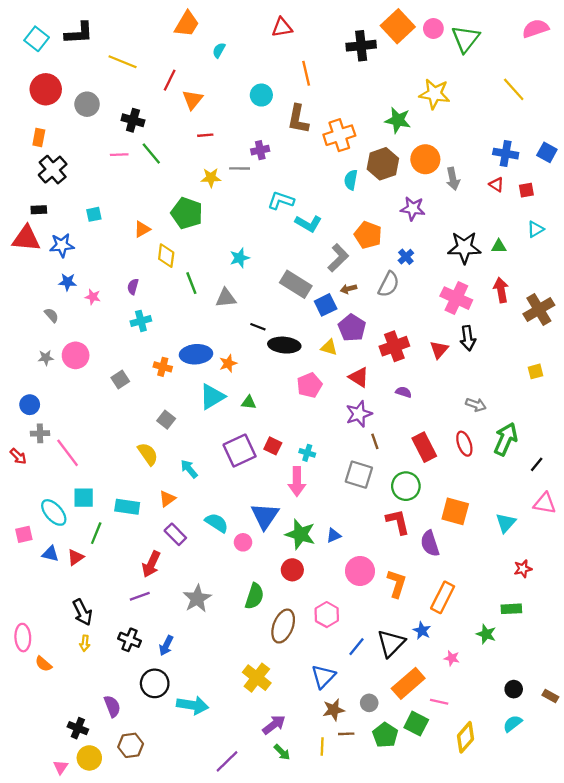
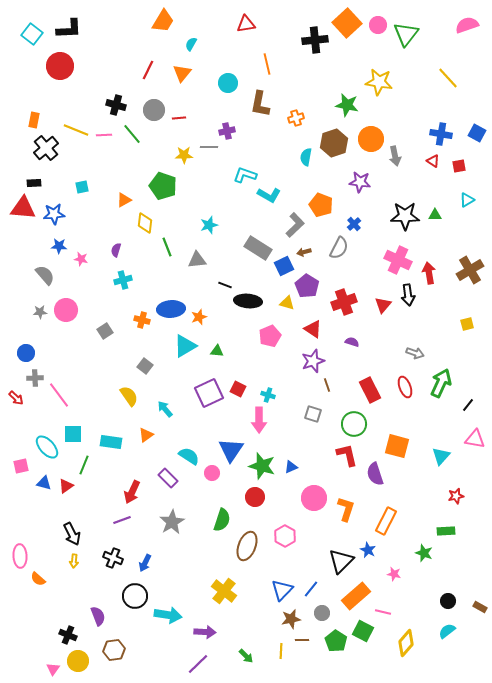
yellow line: (123, 62) -> (76, 130), moved
red circle: (46, 89) -> (60, 66), moved
orange triangle: (193, 100) -> (182, 73), moved
gray circle: (87, 104) -> (154, 110), moved
orange cross: (339, 135) -> (296, 118), size x0.6
red arrow: (501, 290) -> (429, 273), moved
gray semicircle: (51, 315) -> (45, 275), size x1.5
gray square: (359, 475) -> (313, 414), size x0.7
purple rectangle: (175, 534) -> (168, 478), moved
blue line: (357, 647) -> (311, 589), moved
purple arrow: (274, 725) -> (205, 632), moved, turned 40

